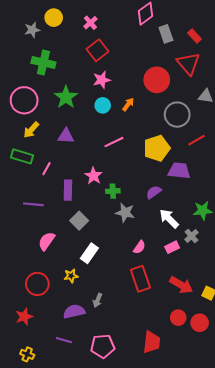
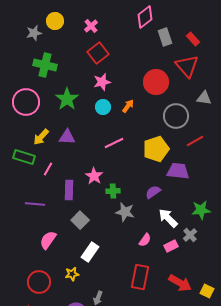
yellow arrow: (31, 130) -> (41, 137), moved
pink semicircle: (139, 247) -> (145, 240), moved
red rectangle: (140, 279) -> (140, 277), turned 30

